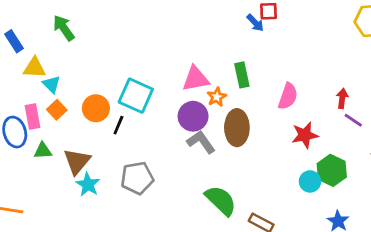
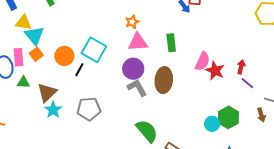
cyan triangle: (51, 84) -> (34, 36), size x1.5
orange star: (217, 97) -> (132, 22), moved
red star: (305, 135) -> (215, 71), moved, turned 30

